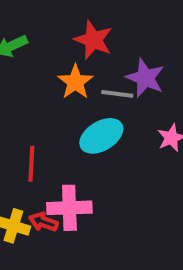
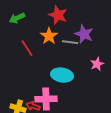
cyan ellipse: (101, 136) -> (62, 75), moved, turned 40
red line: (31, 164) -> (27, 48), moved, turned -36

